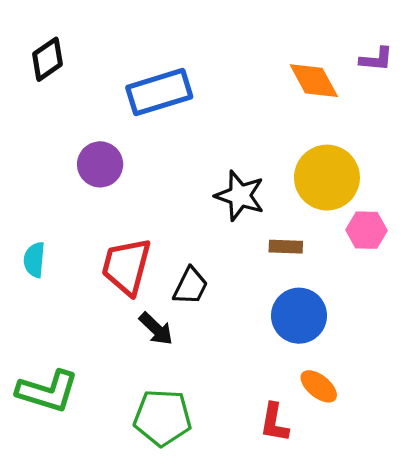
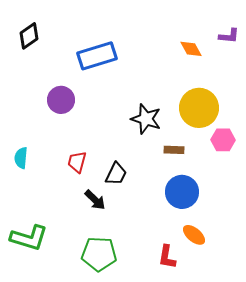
orange diamond: (314, 81) -> (191, 49), size x0.7
red trapezoid: (126, 266) -> (77, 162), size x0.6

